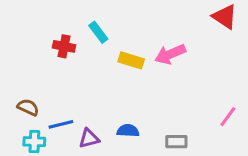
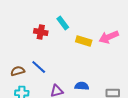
brown semicircle: (28, 107) -> (18, 71), turned -40
blue line: (61, 124) -> (39, 67), moved, turned 56

